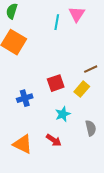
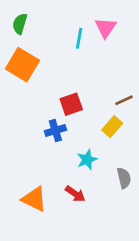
red square: (56, 83) -> (71, 104), moved
blue cross: (25, 98) -> (55, 131), moved

